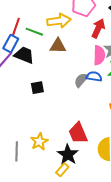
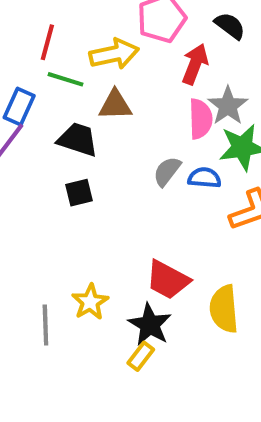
red line: (16, 26) -> (47, 42), moved
black trapezoid: (24, 55) -> (78, 139), moved
blue semicircle: (94, 77) -> (204, 178), moved
red trapezoid: (78, 133) -> (168, 280), turned -35

